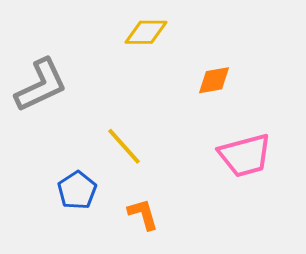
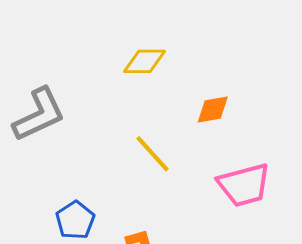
yellow line: (124, 146) -> (153, 154), moved

